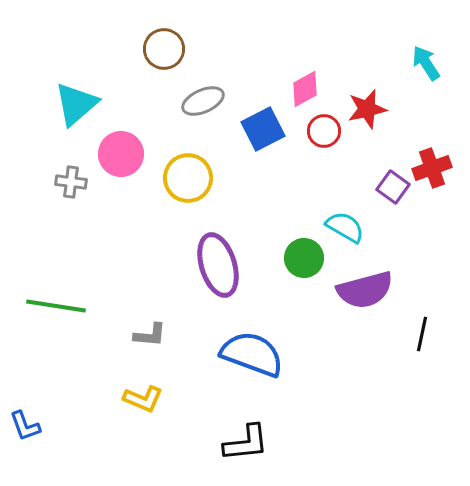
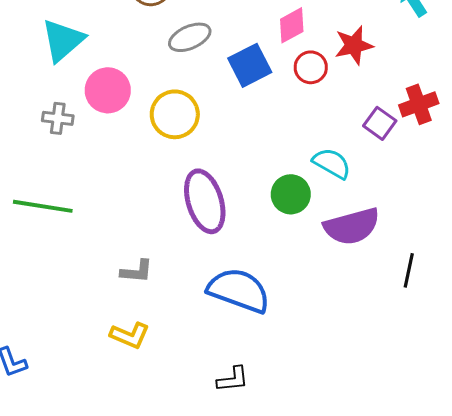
green line: (56, 306) -> (43, 206), moved
black L-shape: (246, 443) -> (233, 379), size x0.7

